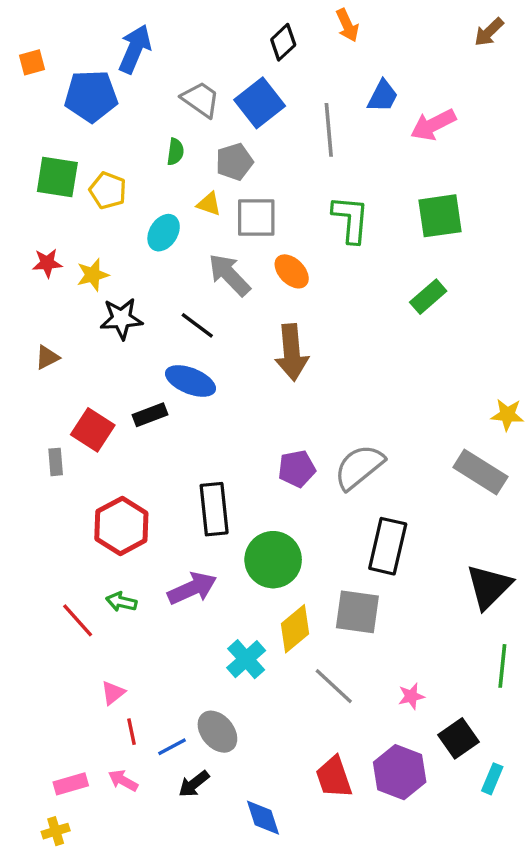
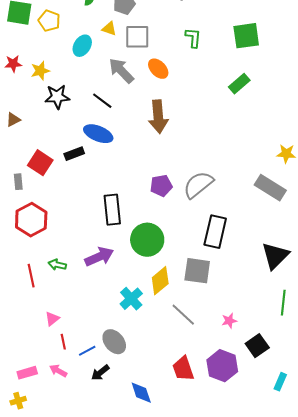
green L-shape: (351, 219) -> (193, 38), size x0.7
red hexagon: (121, 526) -> (31, 220), moved
red line: (78, 620) -> (31, 276), turned 30
cyan rectangle: (492, 779) -> (280, 382), moved

